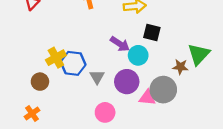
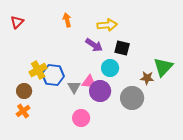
purple arrow: (120, 44) -> (94, 45), moved
pink triangle: (147, 98) -> (89, 82), moved
orange cross: (32, 114) -> (23, 111), moved

